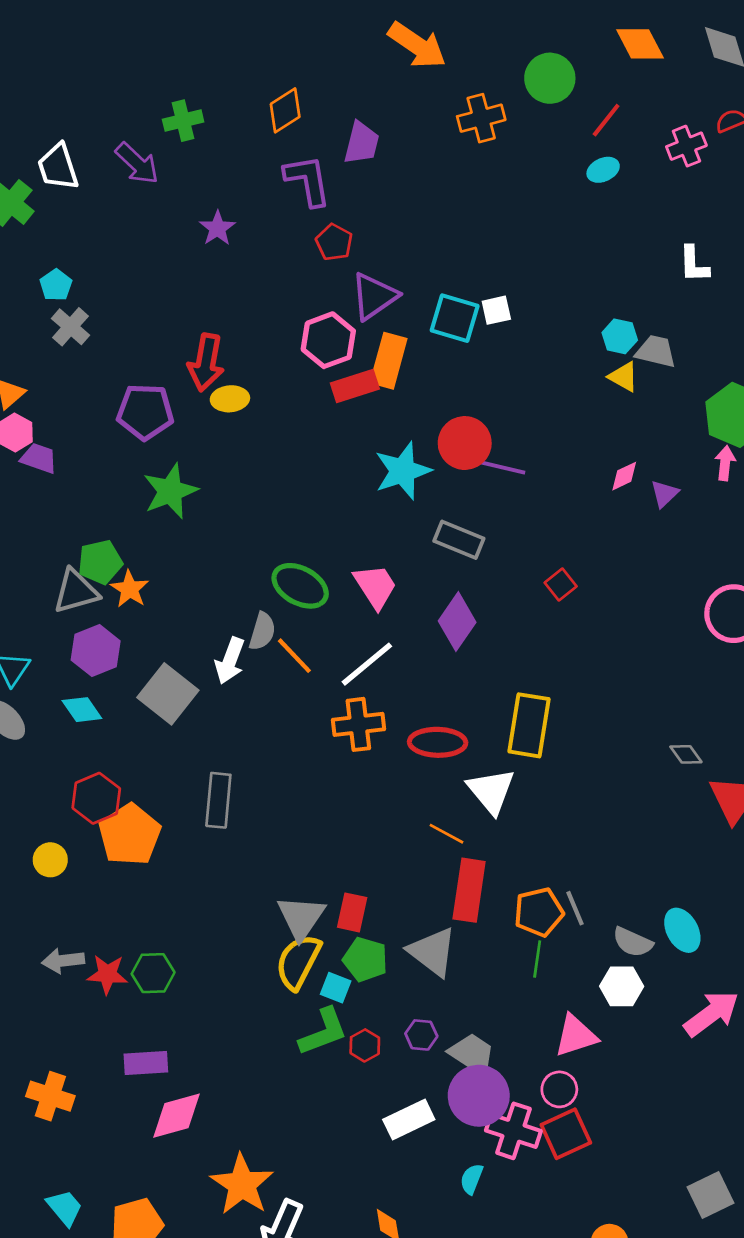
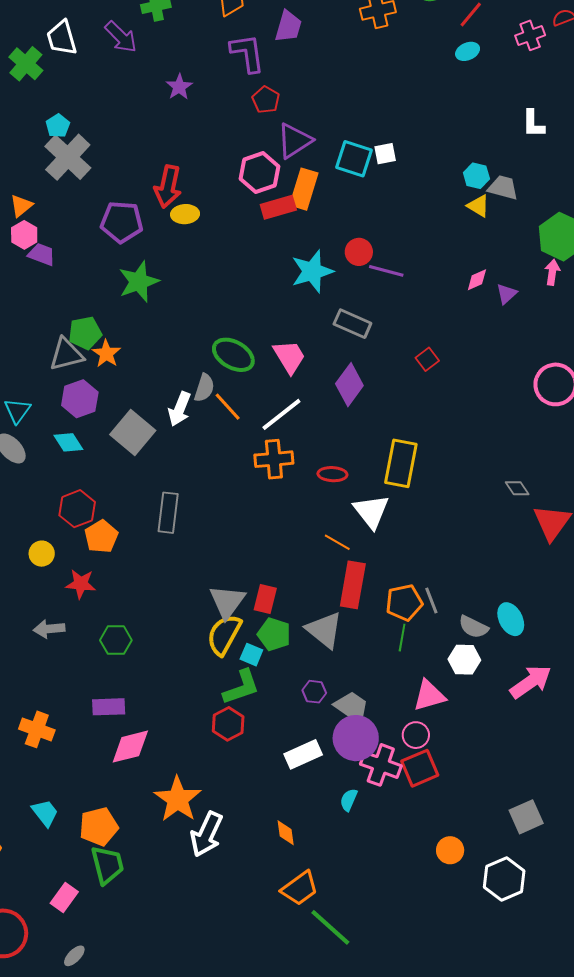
gray cross: (71, 327) -> (68, 157), size x1.6
red circle: (465, 443) -> (359, 252), size x0.7
red ellipse: (438, 742) -> (332, 474), size x0.7
orange pentagon: (130, 835) -> (101, 537), size x0.7
red star: (107, 974) -> (81, 584), moved
red hexagon: (365, 1045) -> (228, 724), moved, size x1.4

